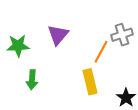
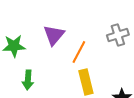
orange line: (101, 52) -> (79, 52), moved

